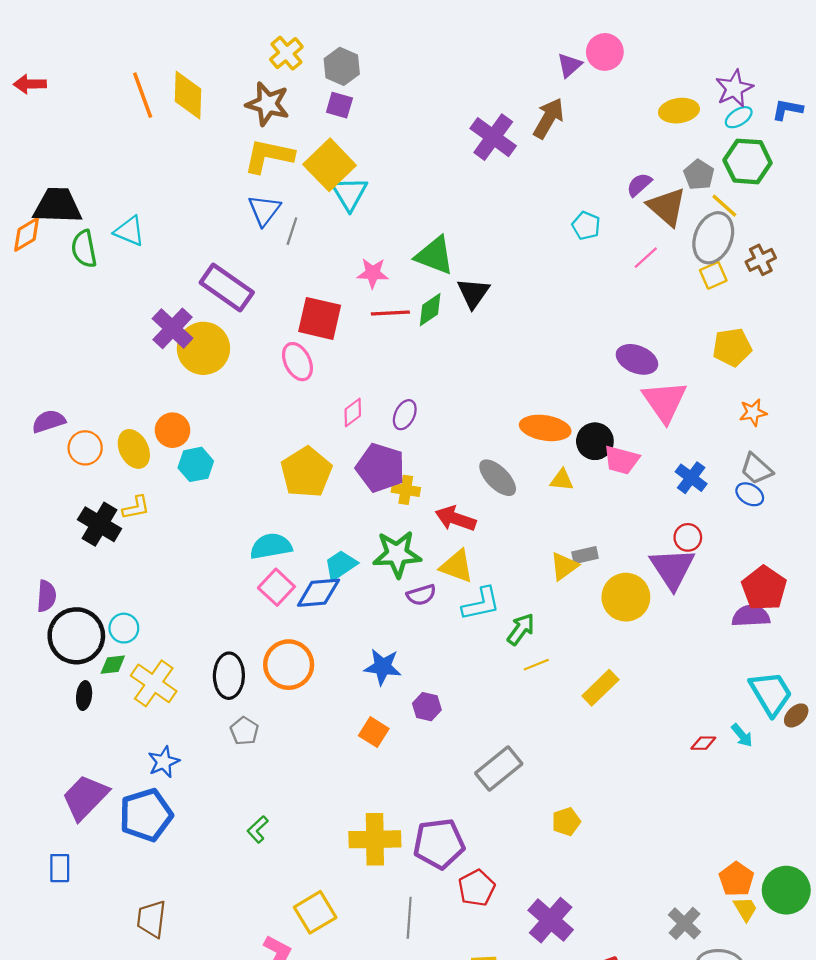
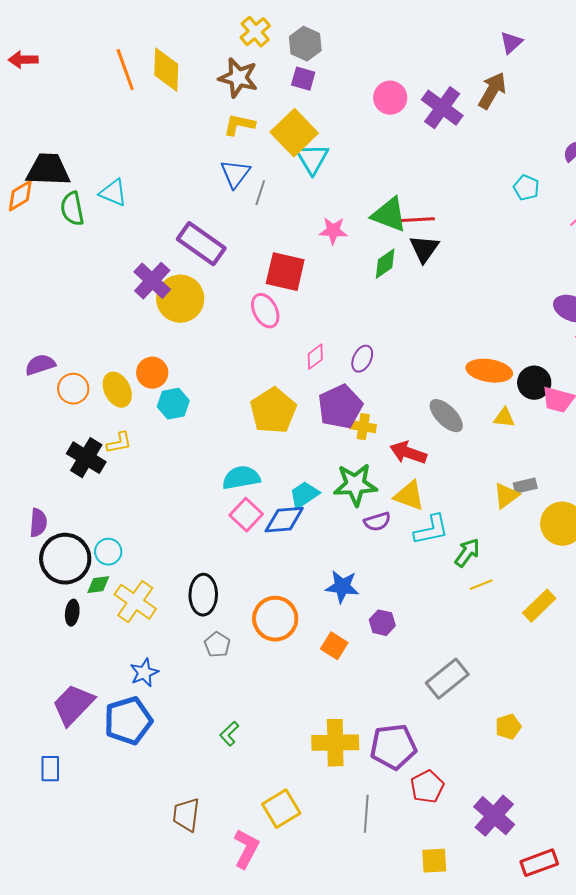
pink circle: (605, 52) -> (390, 98), moved
yellow L-shape: (269, 156) -> (239, 125), size x0.7
red line: (390, 313) -> (417, 220), moved
purple pentagon: (380, 468) -> (340, 407), turned 30
orange circle: (289, 665) -> (275, 619), moved
brown trapezoid: (151, 919) -> (186, 815), moved

